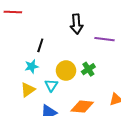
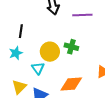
green cross: (88, 69) -> (71, 47), turned -32
yellow triangle: (28, 90) -> (19, 87), moved

